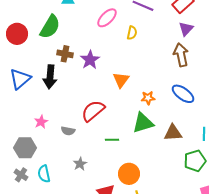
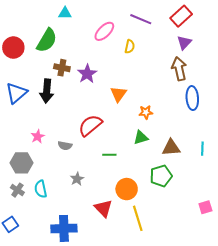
blue ellipse: (183, 94) -> (192, 98), moved, turned 50
green triangle: (143, 123) -> (141, 137), size x0.7
green pentagon: (195, 161) -> (161, 176), moved

